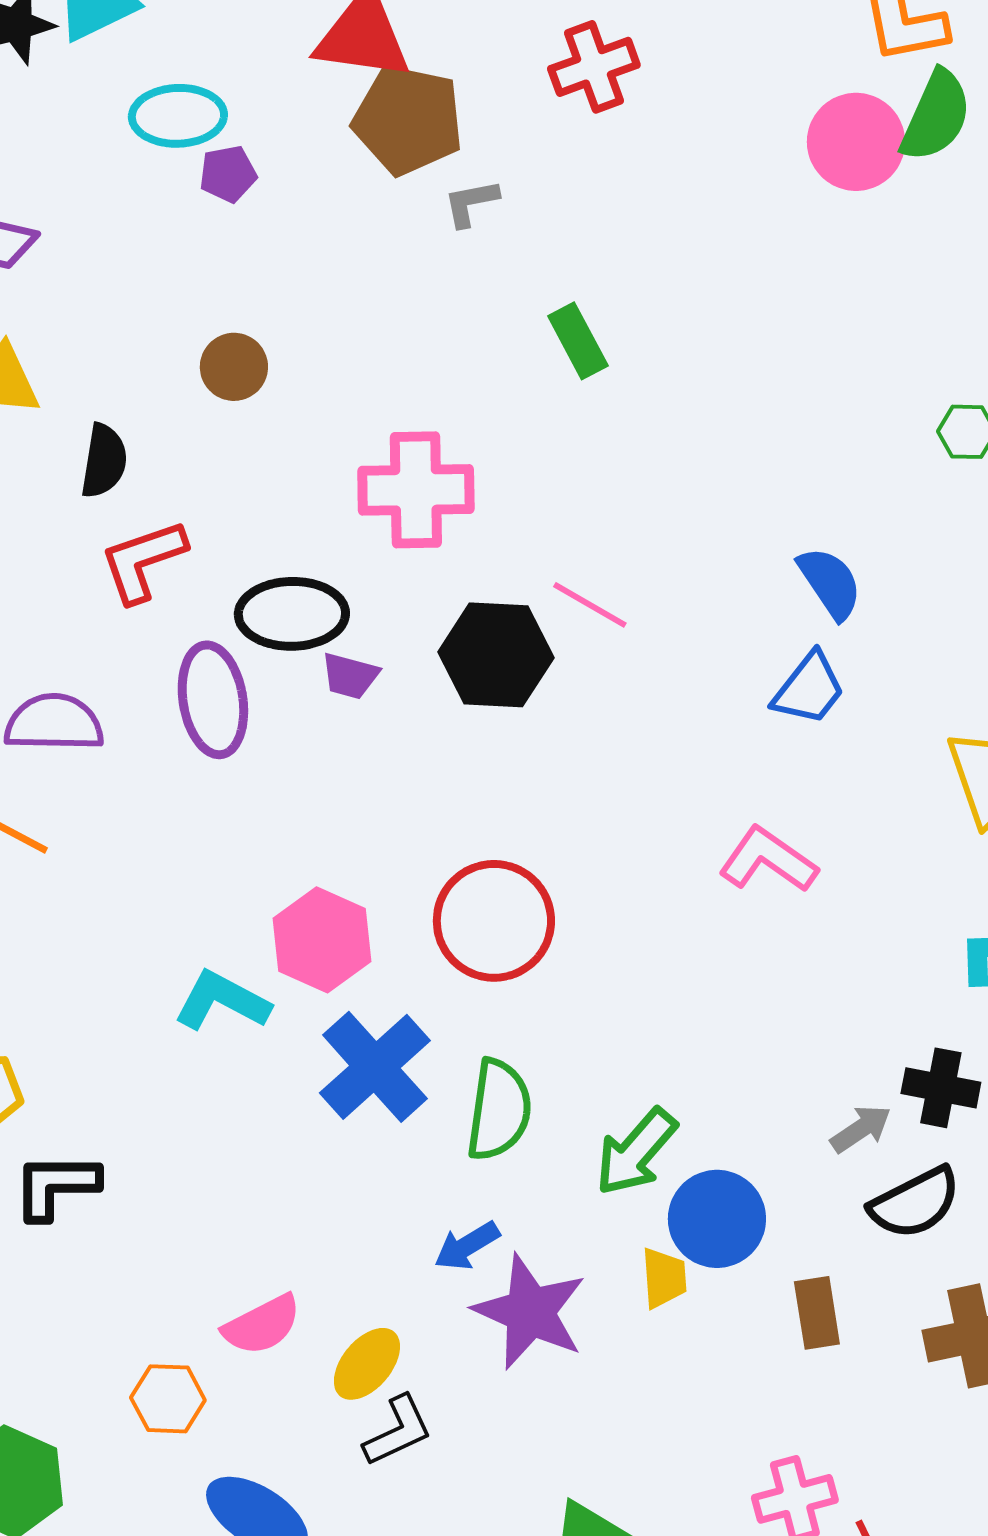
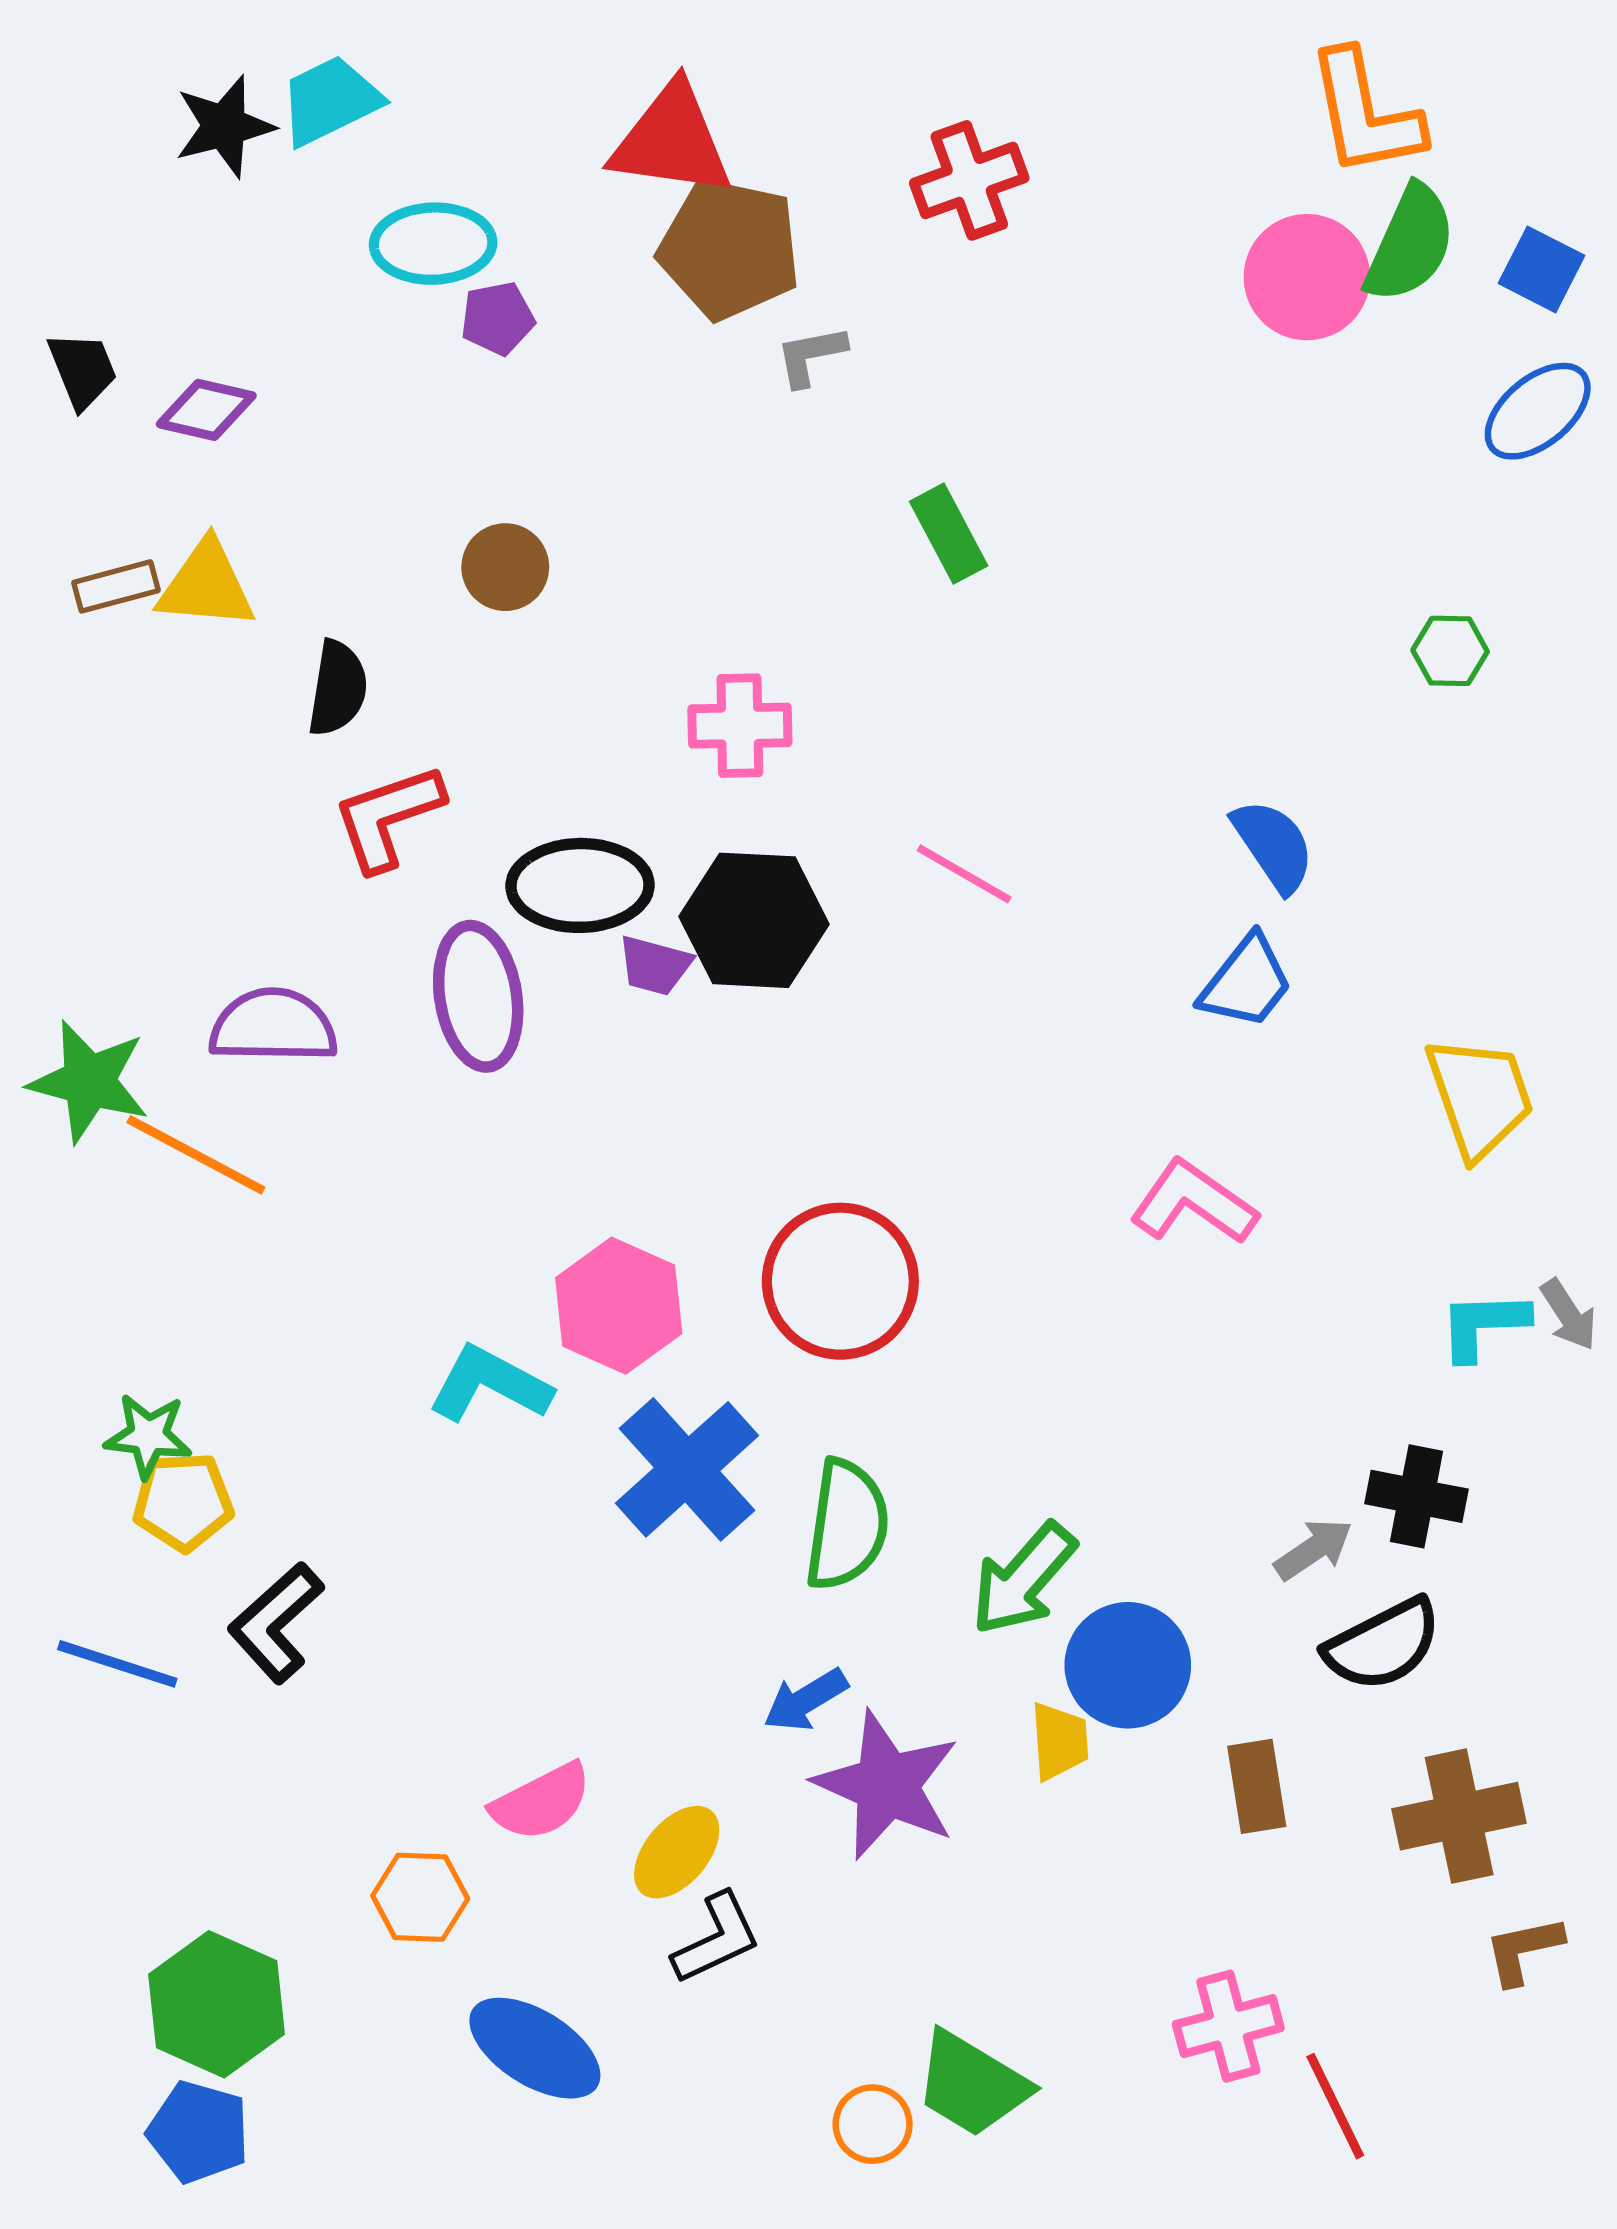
pink cross: (416, 490) -> (740, 726), size x0.7
black hexagon: (496, 655) -> (754, 920), moved
black L-shape: (56, 1186) -> (276, 1623), turned -42

